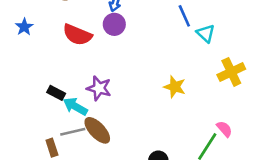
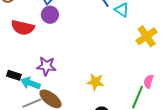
yellow star: (175, 87) -> (95, 82), moved
pink semicircle: (224, 129) -> (149, 81), turned -112

